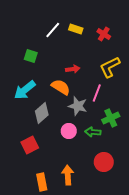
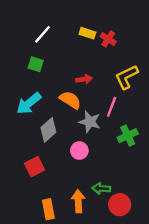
white line: (53, 30) -> (43, 34), moved
red cross: (104, 34) -> (108, 39), moved
green arrow: (93, 132) -> (101, 189), moved
red circle: (104, 162) -> (120, 205), moved

